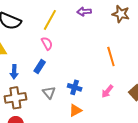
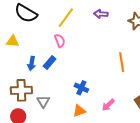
blue arrow: (14, 72) -> (32, 63), moved
pink arrow: (107, 91) -> (108, 105), moved
gray triangle: (49, 93) -> (43, 101), moved

